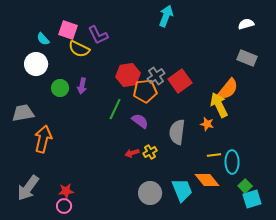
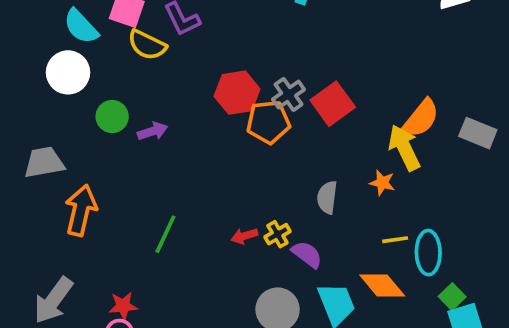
cyan semicircle: (43, 39) -> (81, 26), size x1.5
gray rectangle: (247, 58) -> (478, 133), moved
purple arrow: (82, 86) -> (153, 131), moved, turned -119
green line: (115, 109) -> (165, 234), moved
purple semicircle: (140, 121) -> (307, 254), moved
gray semicircle: (177, 132) -> (327, 197), size x0.7

